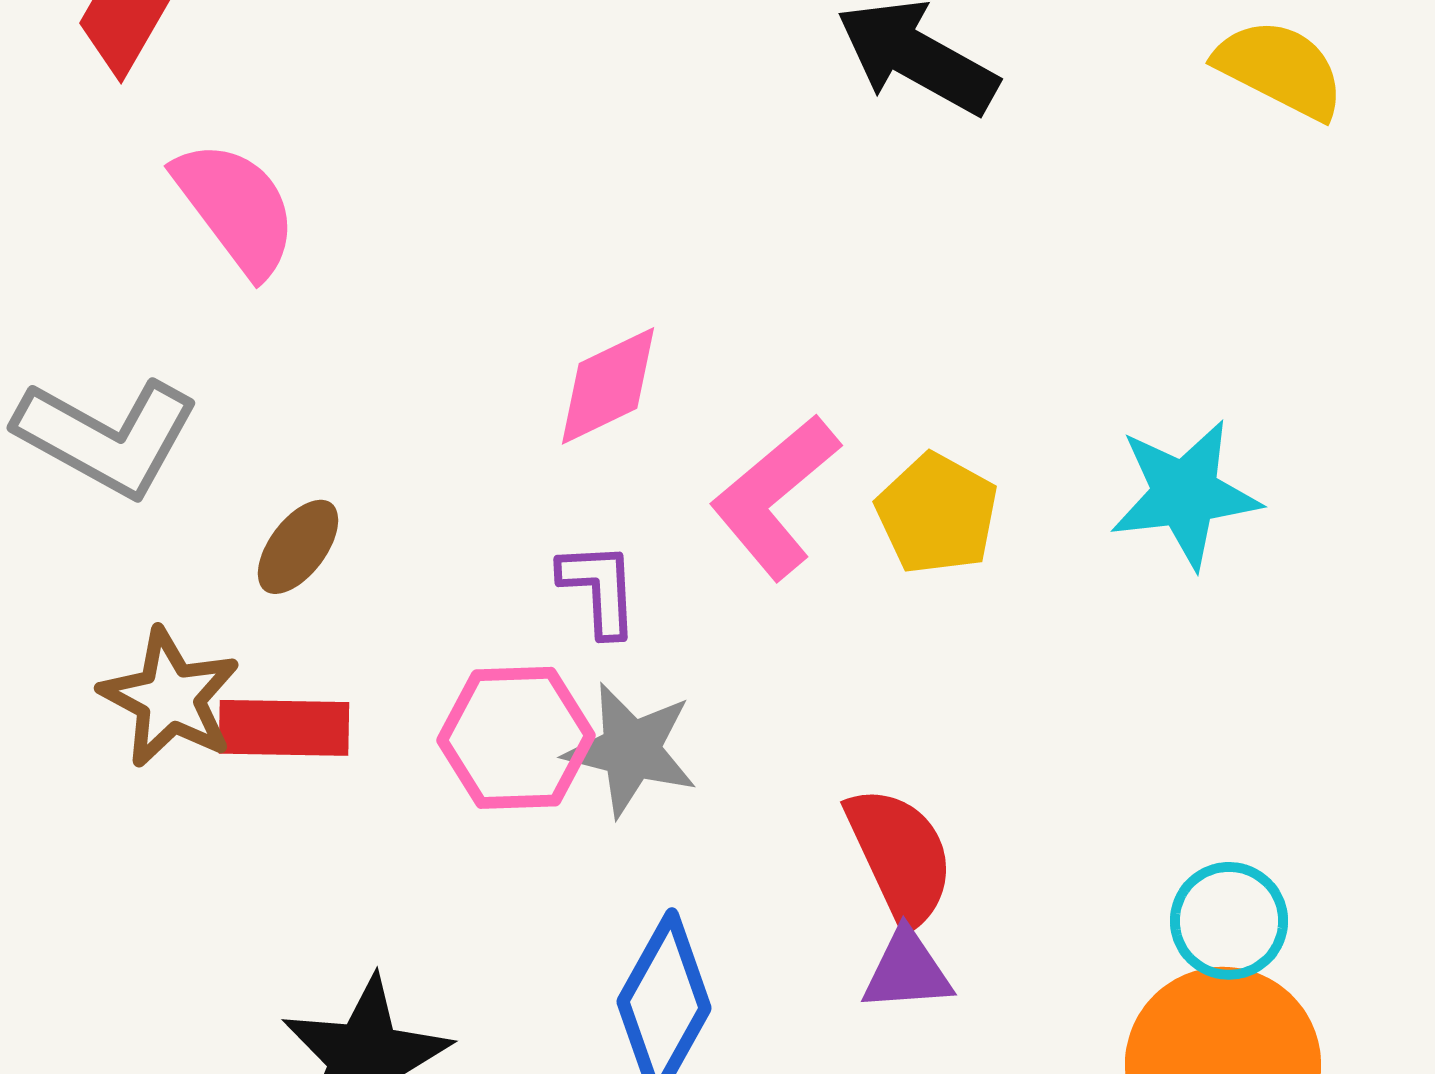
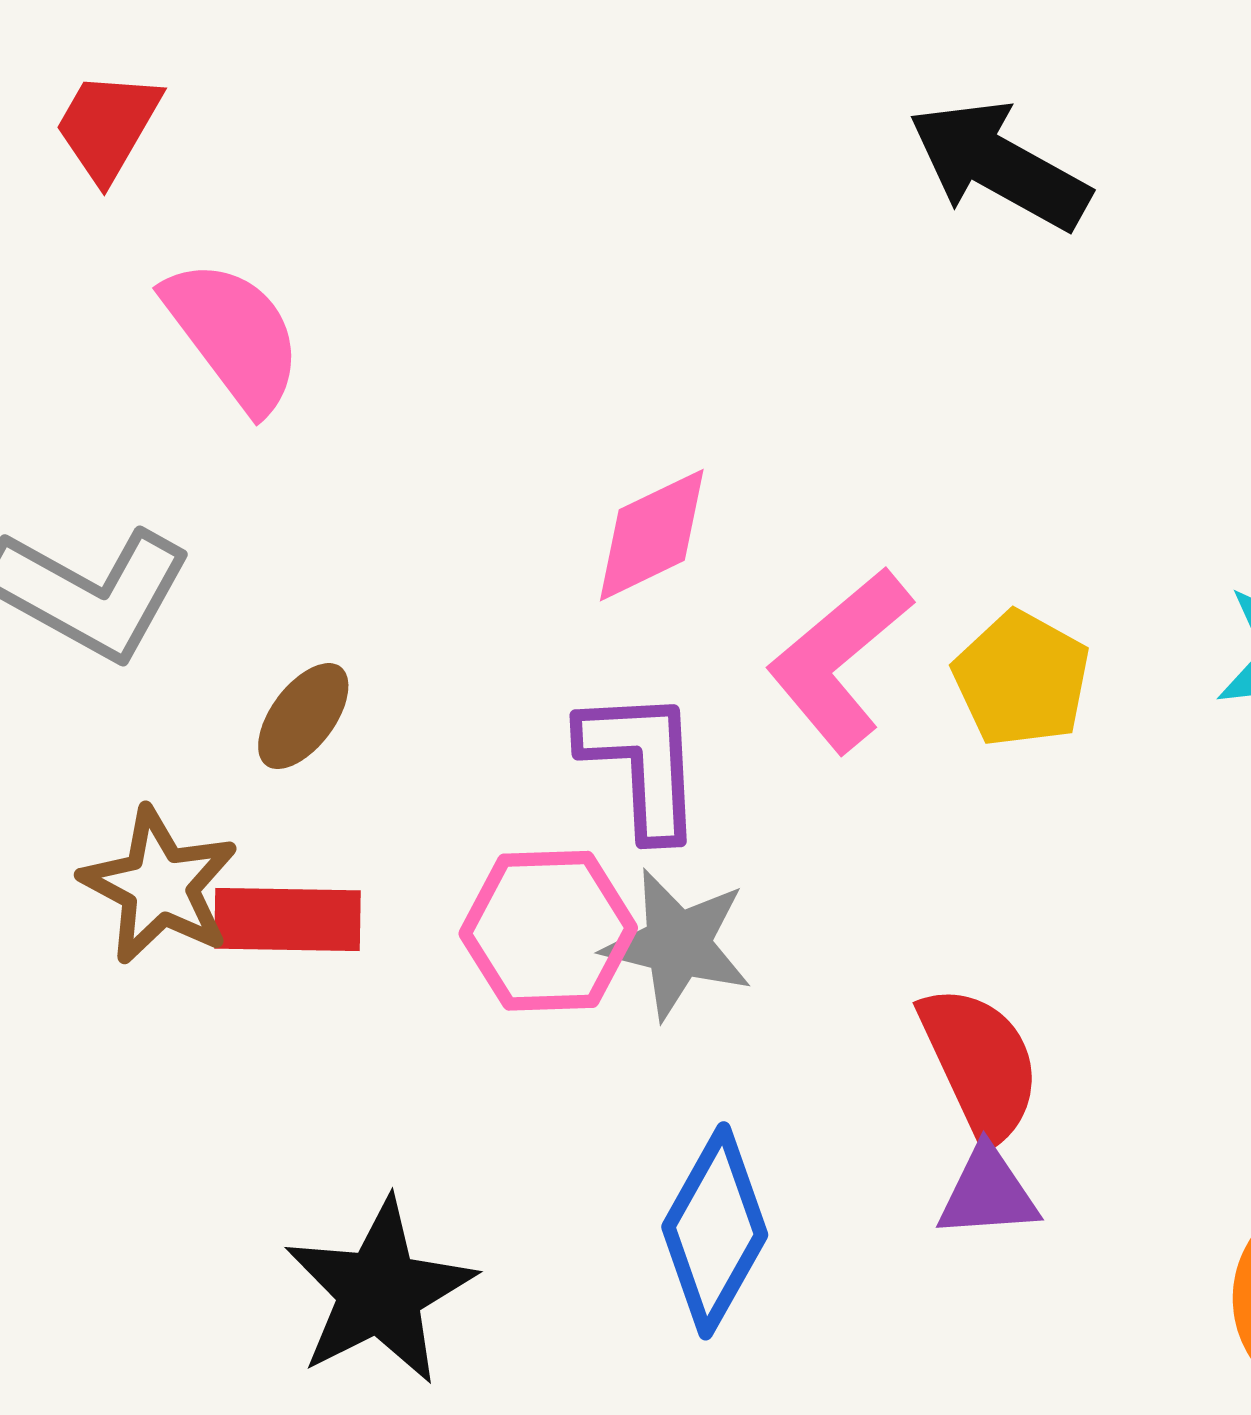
purple L-shape: (599, 589) -> (642, 763), size x1.4

